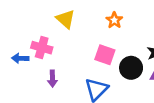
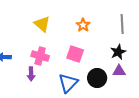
pink cross: (42, 48) -> (40, 56), moved
black circle: (131, 68) -> (97, 78), moved

